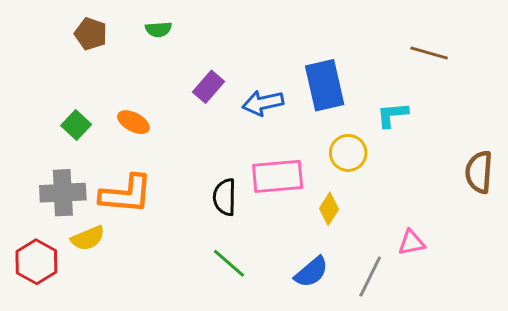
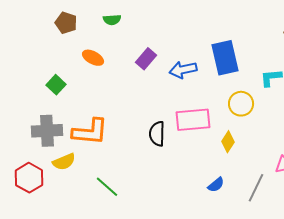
orange ellipse: (133, 122) -> (93, 58), moved
green line: (229, 263) -> (107, 187), moved
blue semicircle: (311, 272) -> (216, 185), size x0.7

